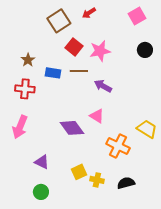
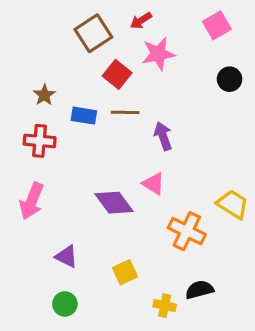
pink star: (100, 51) -> (158, 54), moved
purple arrow: (103, 86) -> (163, 136), turned 42
yellow cross: (97, 180) -> (165, 306), moved

